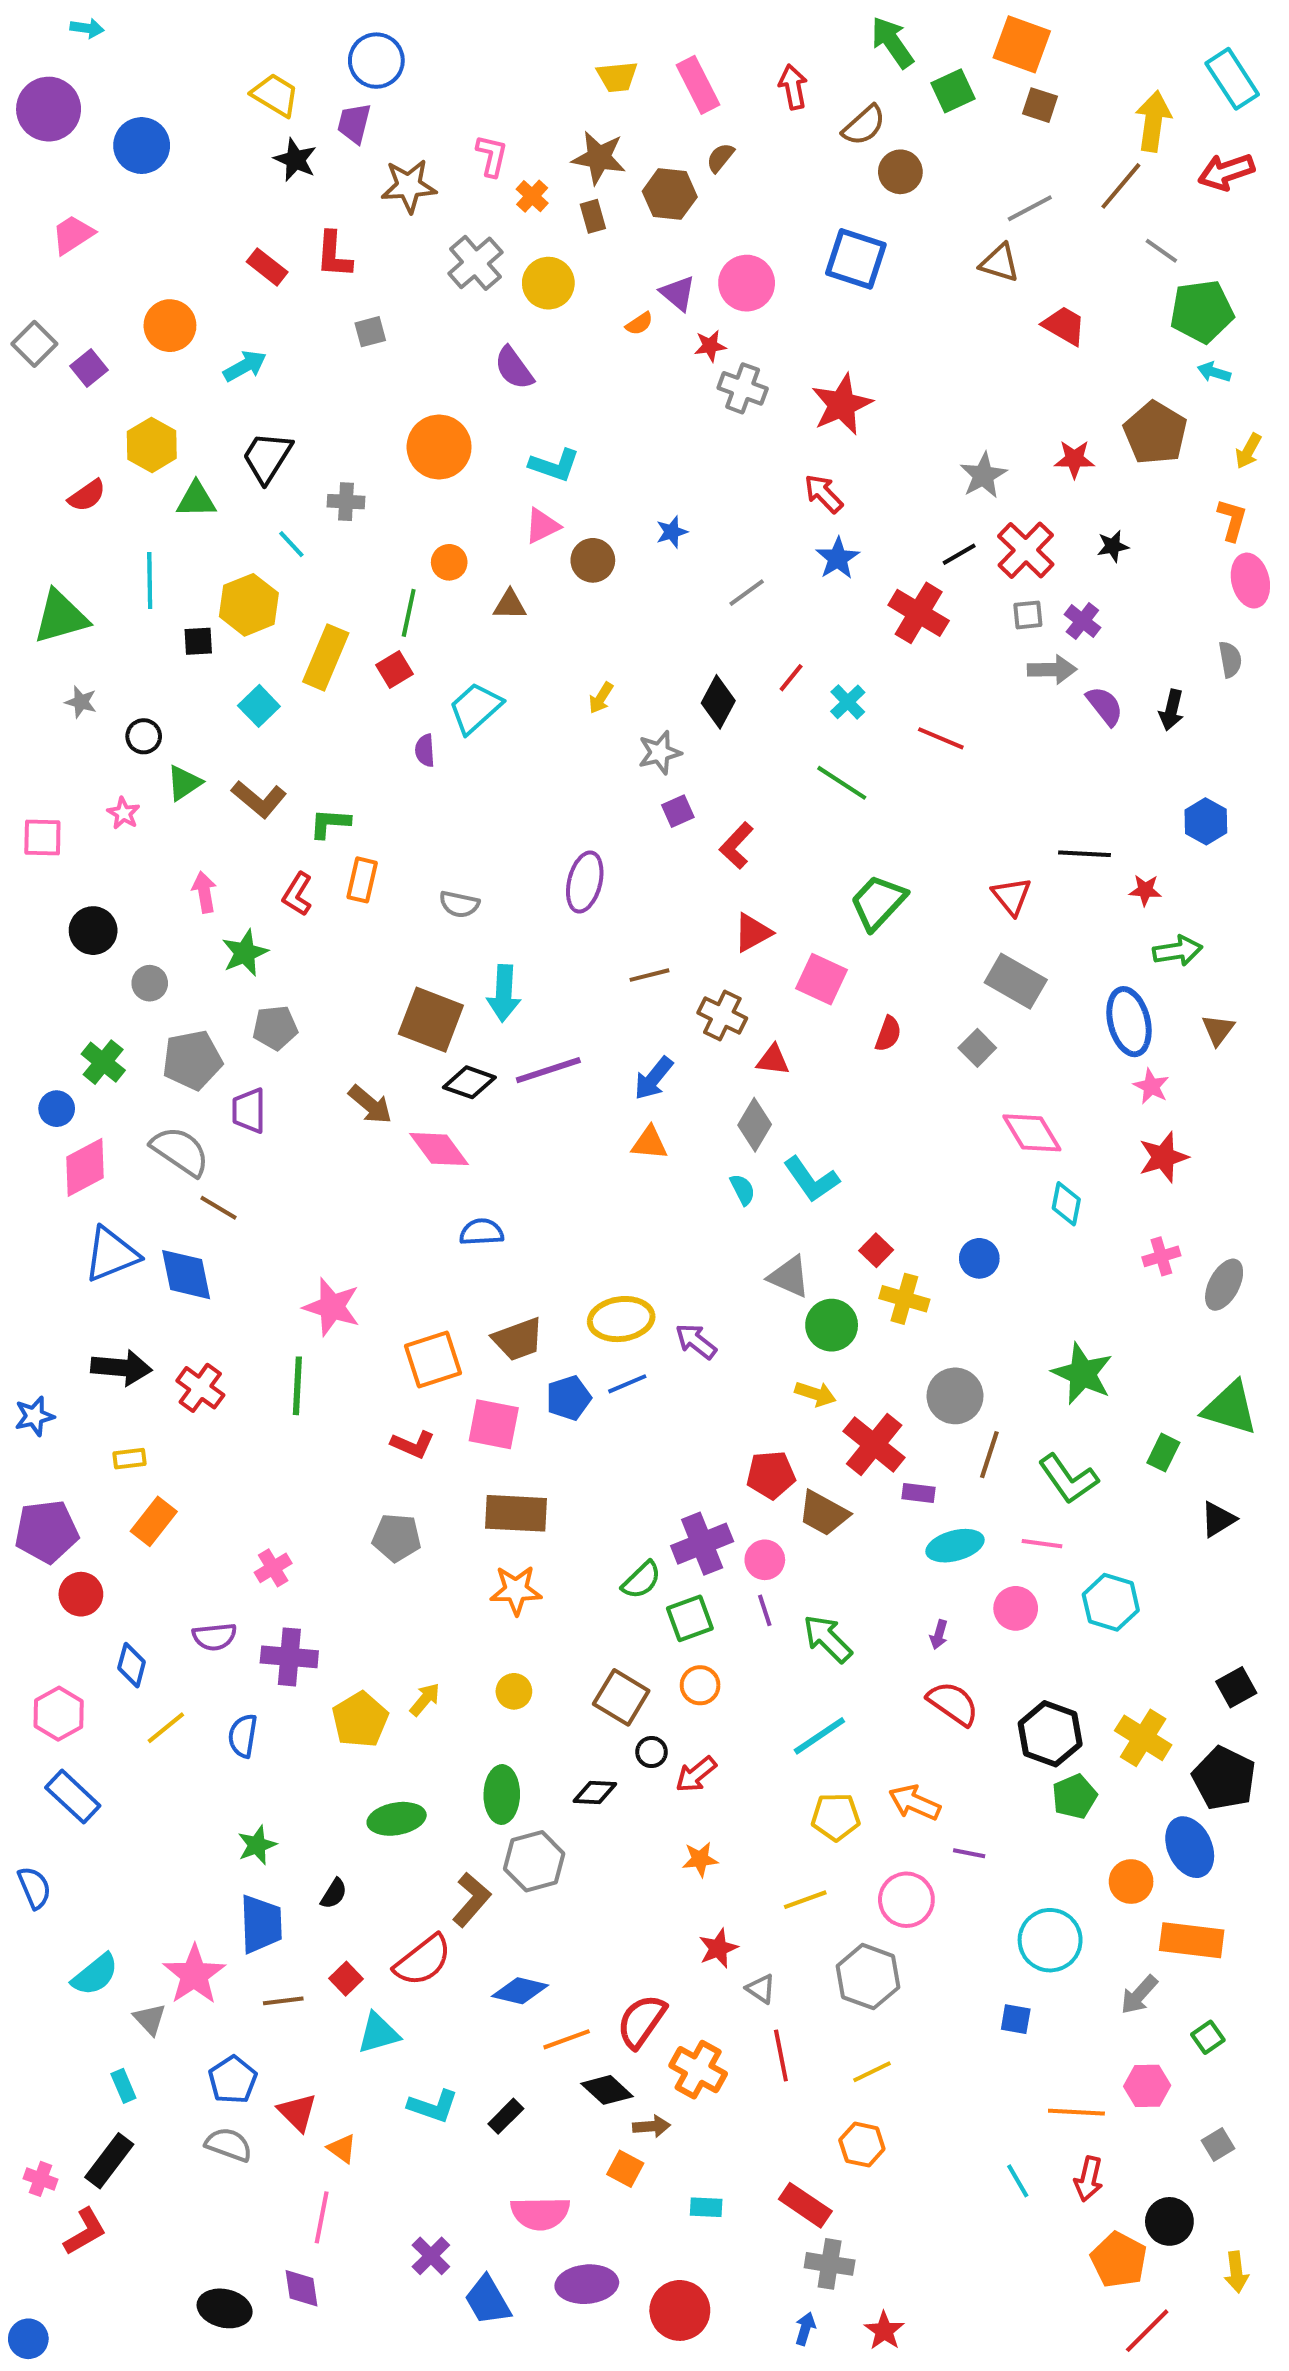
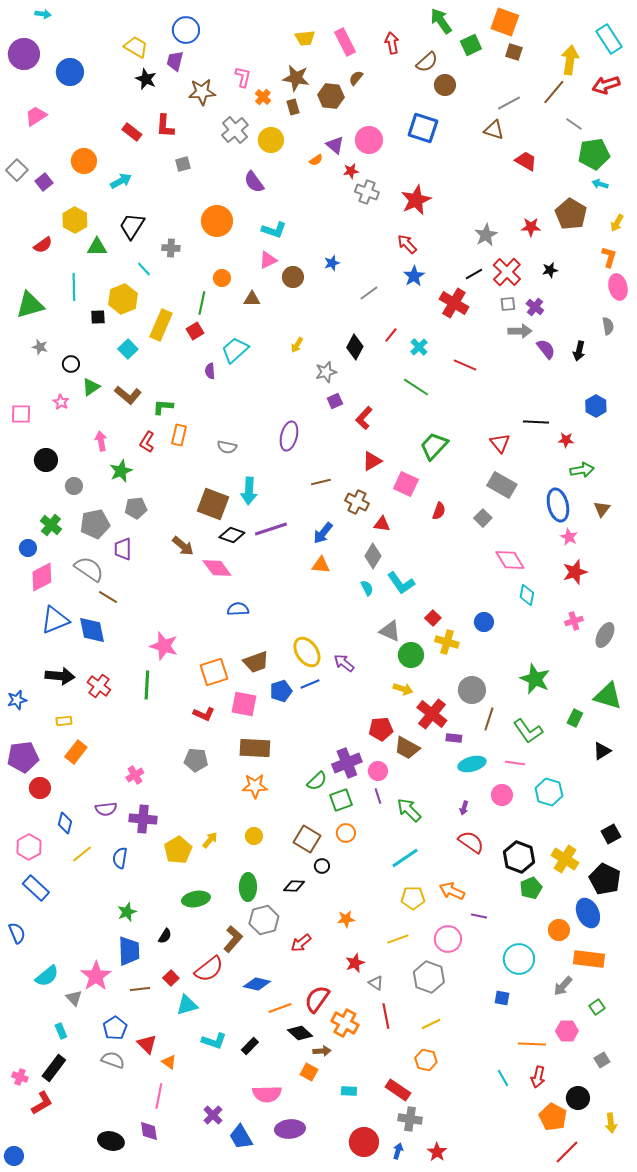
yellow ellipse: (621, 1319) -> (307, 652), turned 64
red arrow: (696, 1774) -> (301, 943), moved
red circle: (680, 2310) -> (364, 1142), moved

